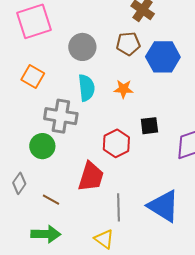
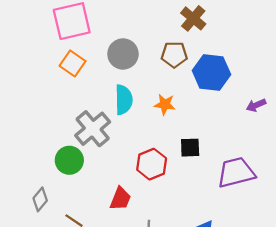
orange square: (33, 76) -> (73, 63), moved
gray cross: (61, 116) -> (93, 129), turned 36
red trapezoid: (91, 177) -> (120, 199), size x0.7

